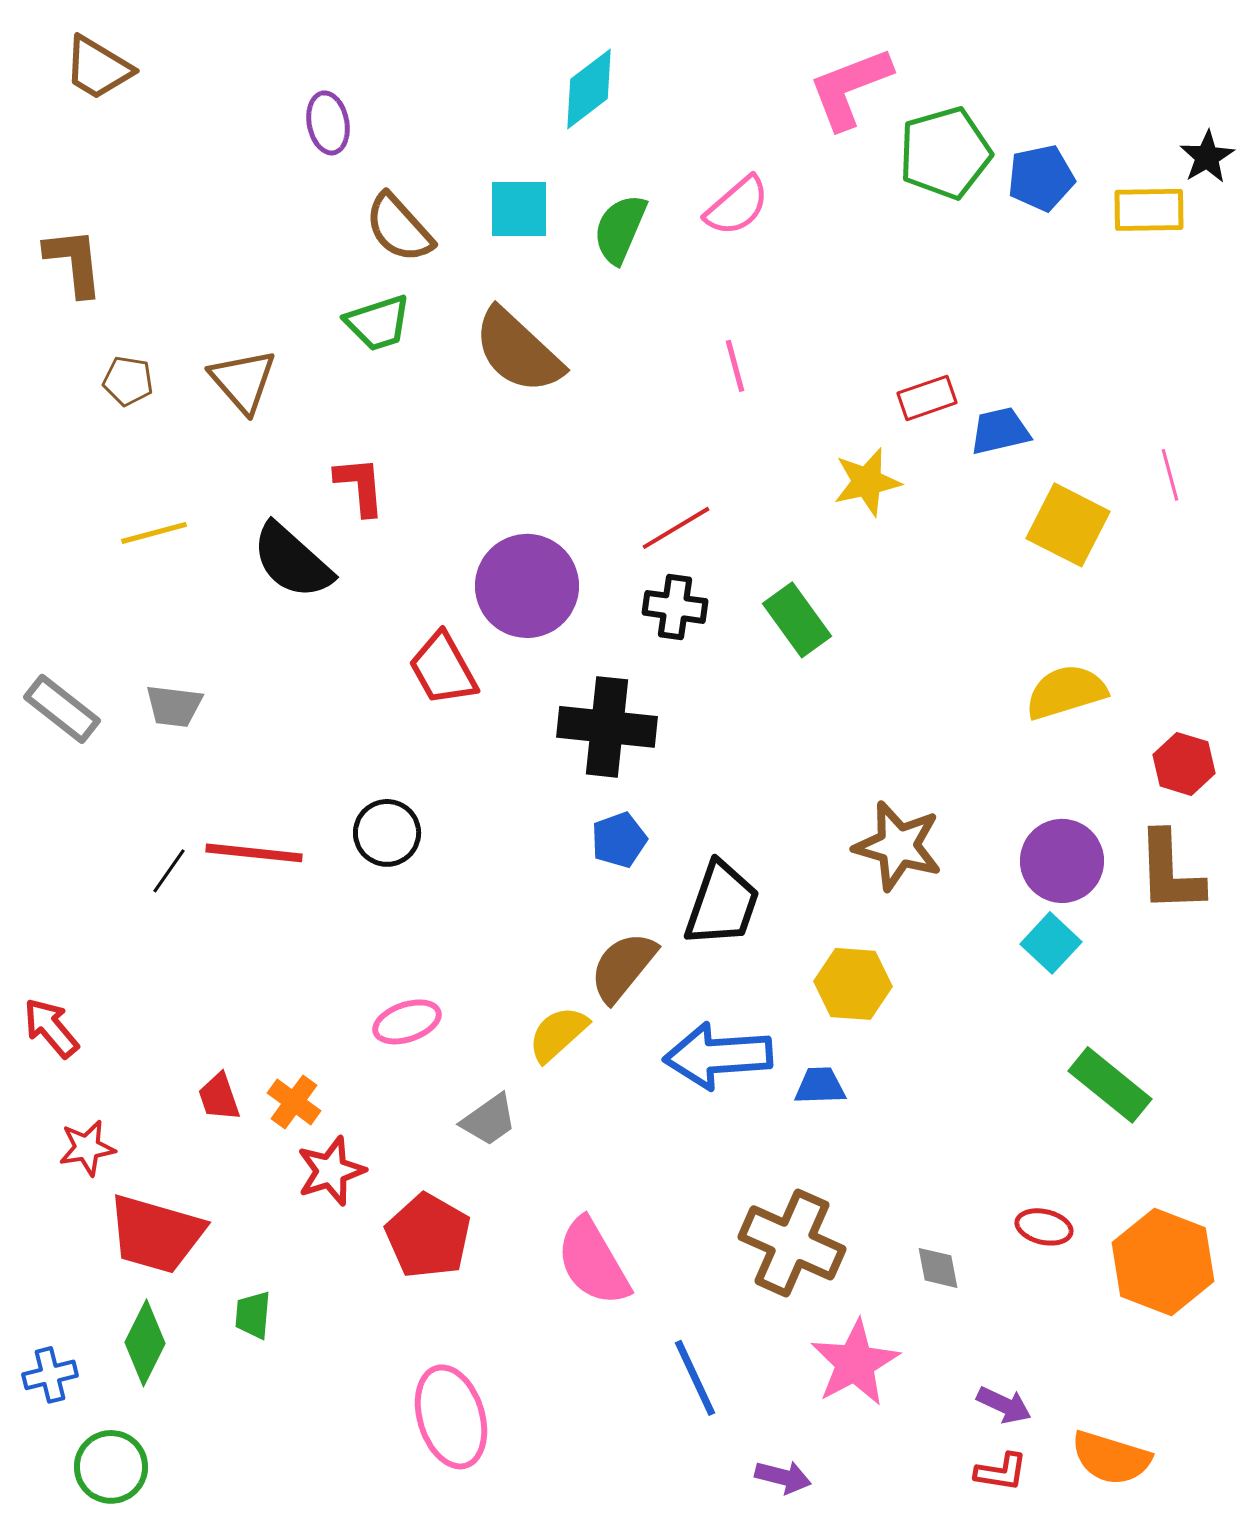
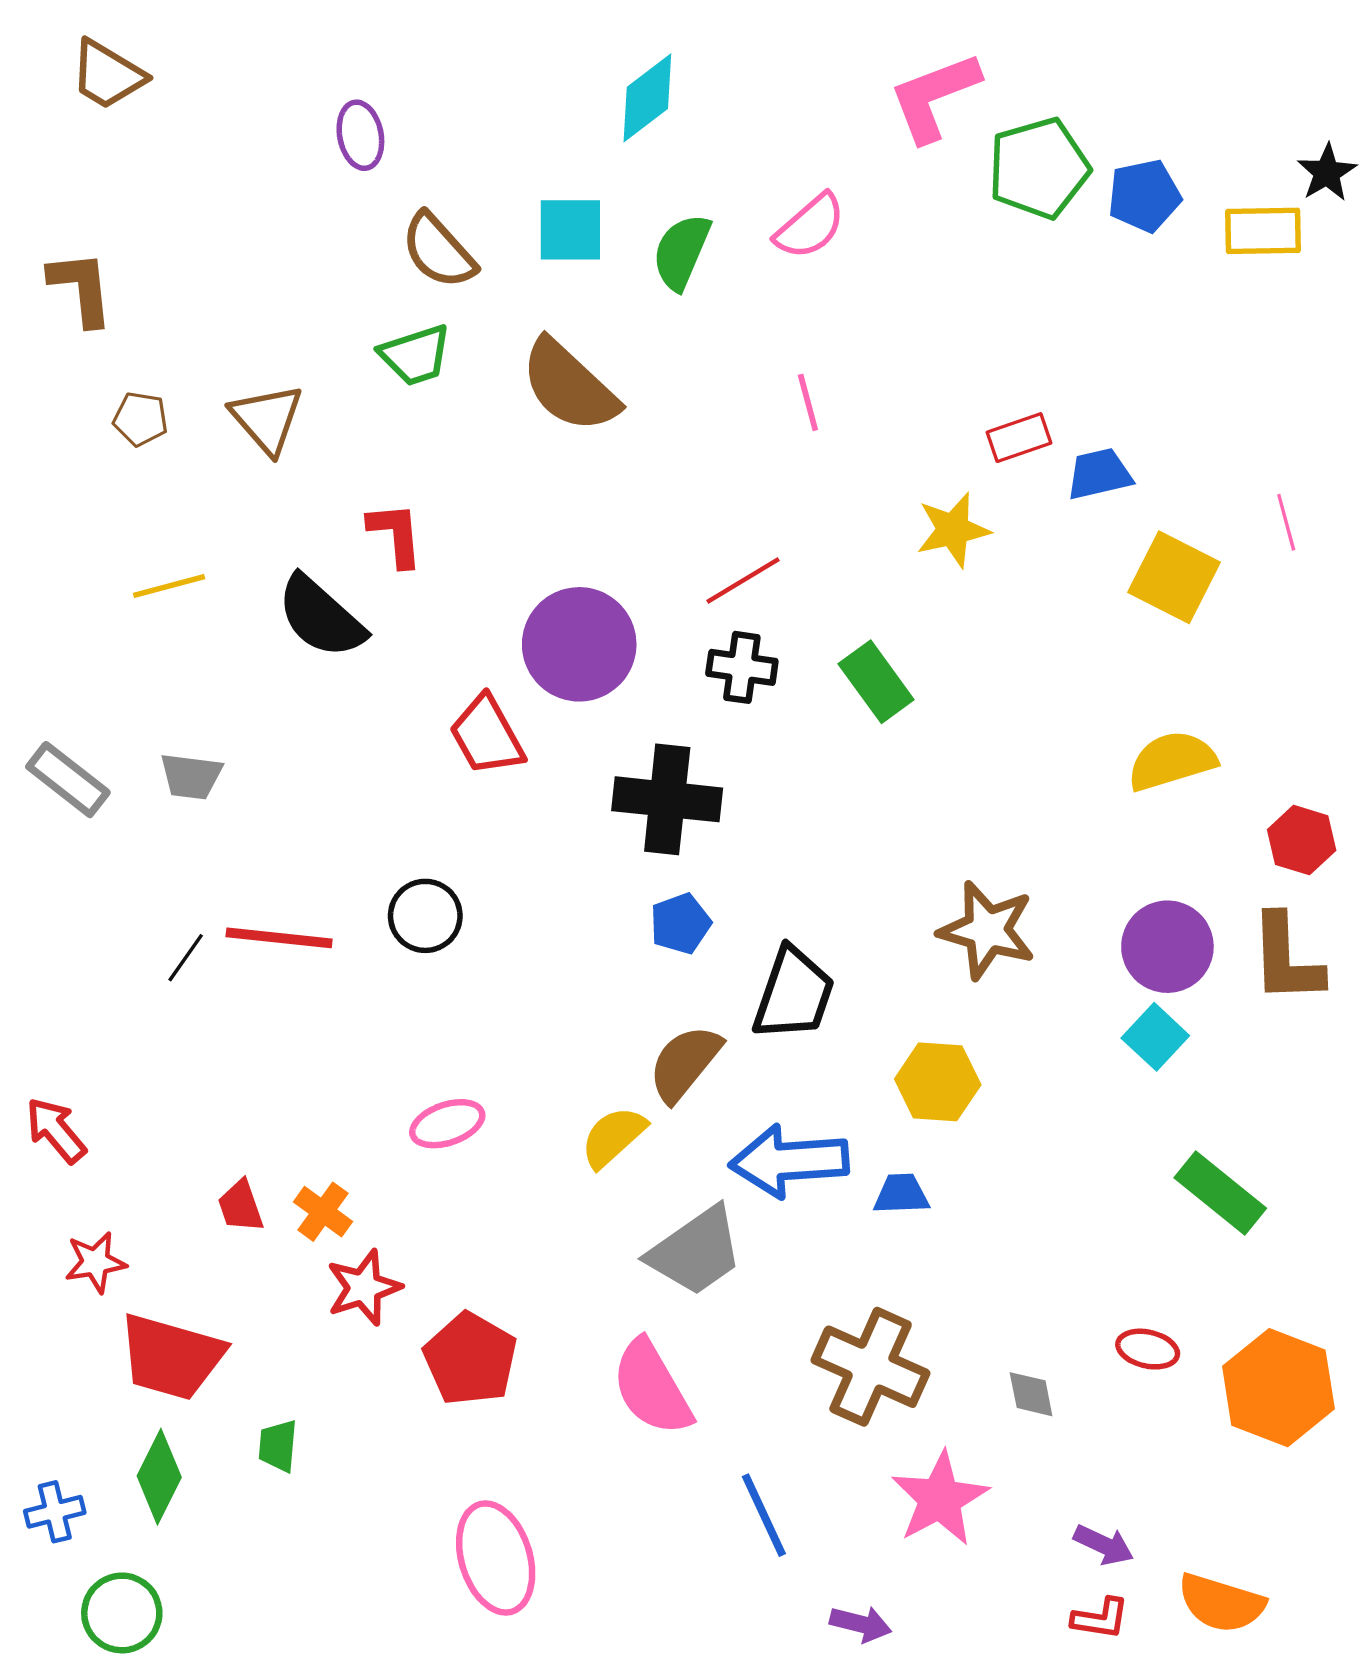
gray trapezoid: (489, 1120) -> (696, 1251), moved, size x1.6

